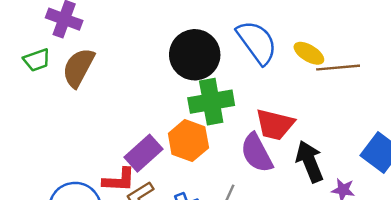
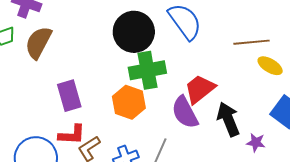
yellow ellipse: (309, 53) -> (270, 66), moved
red trapezoid: (275, 125) -> (200, 89), turned 128
purple rectangle: (143, 153) -> (69, 96), moved, turned -64

